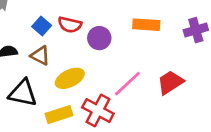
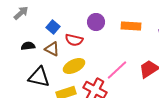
red semicircle: (70, 25) -> (74, 40), moved
purple circle: (99, 38) -> (96, 22), moved

